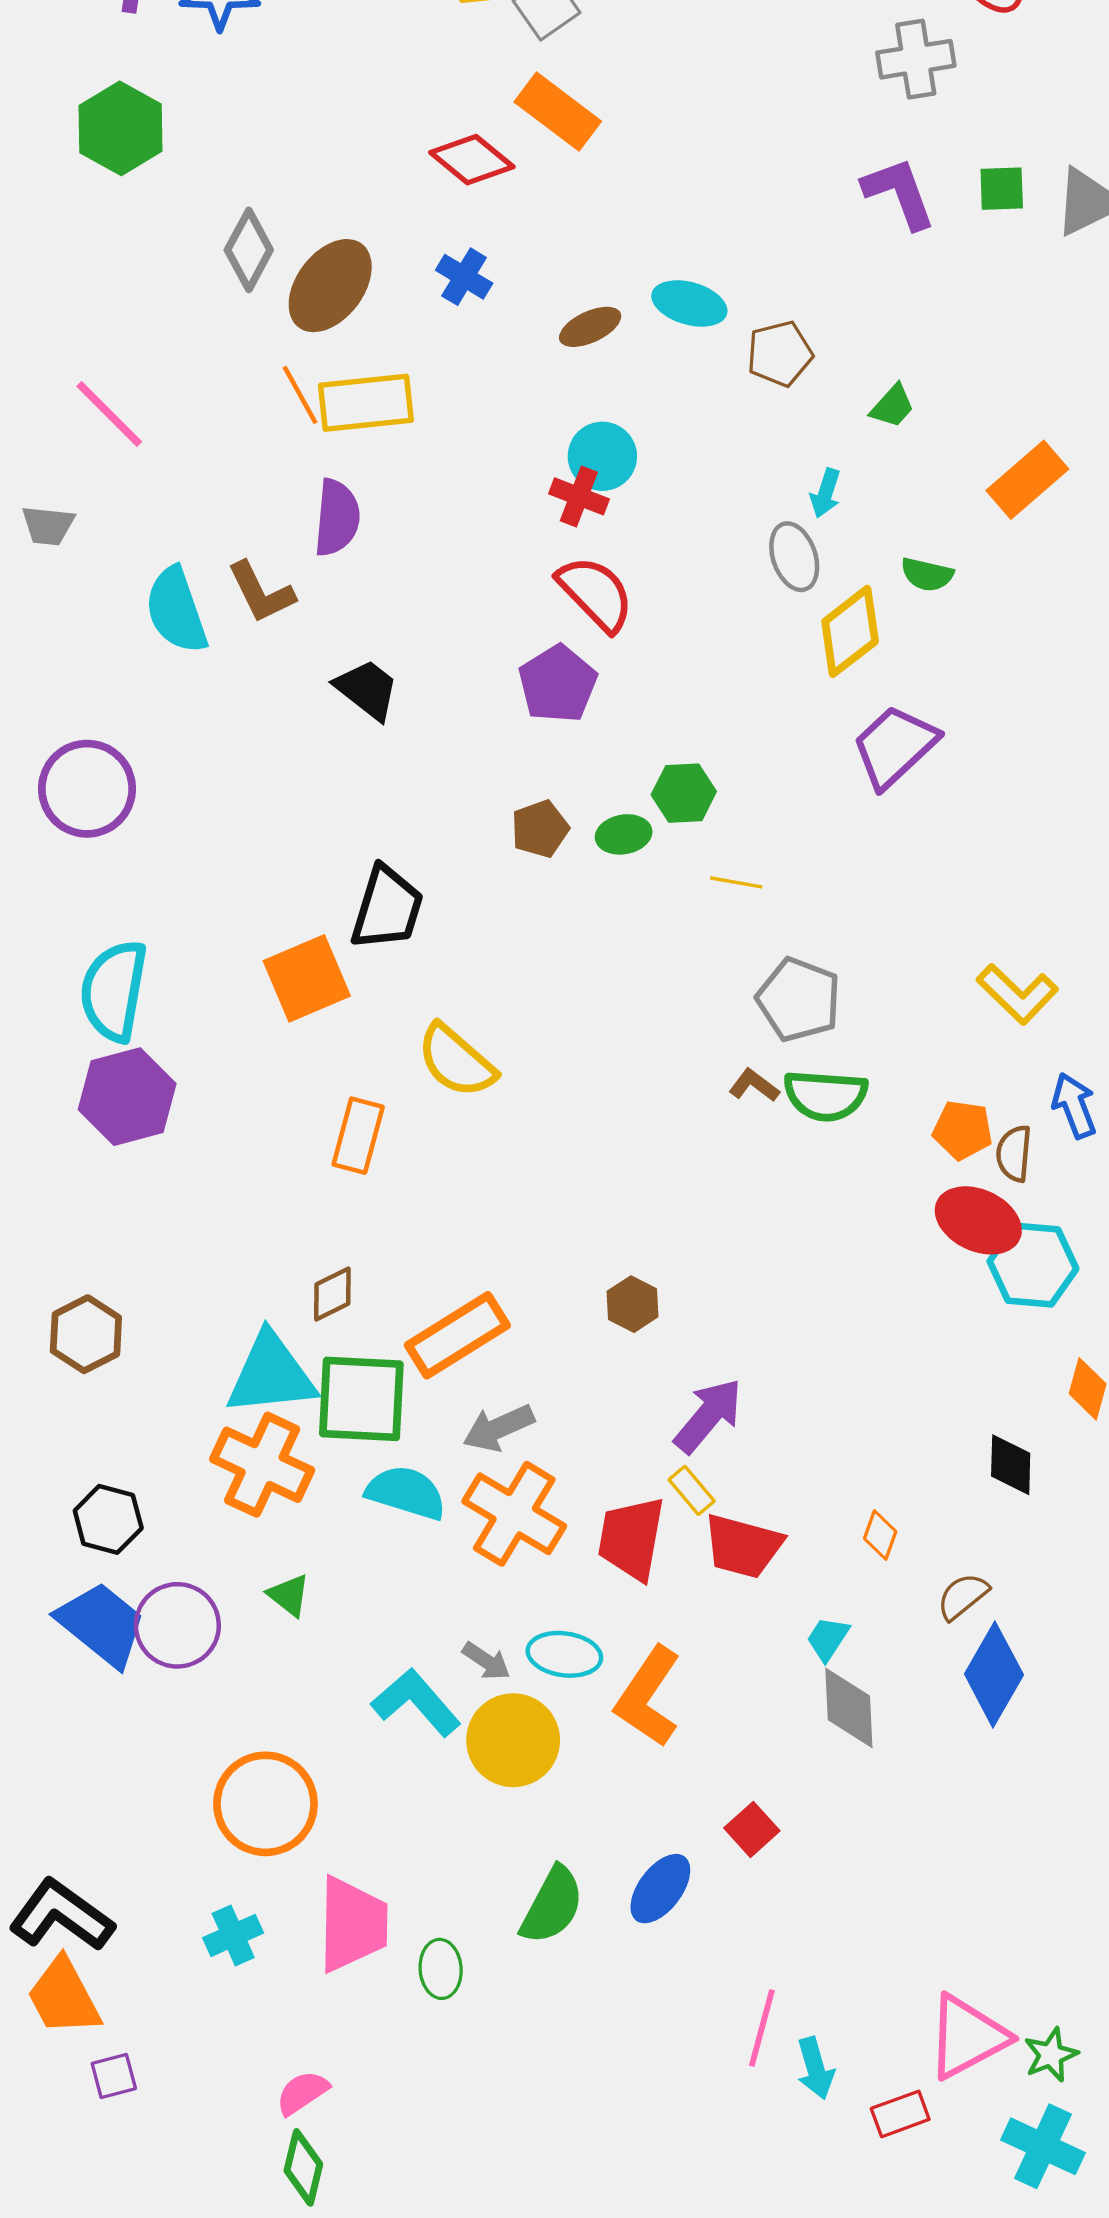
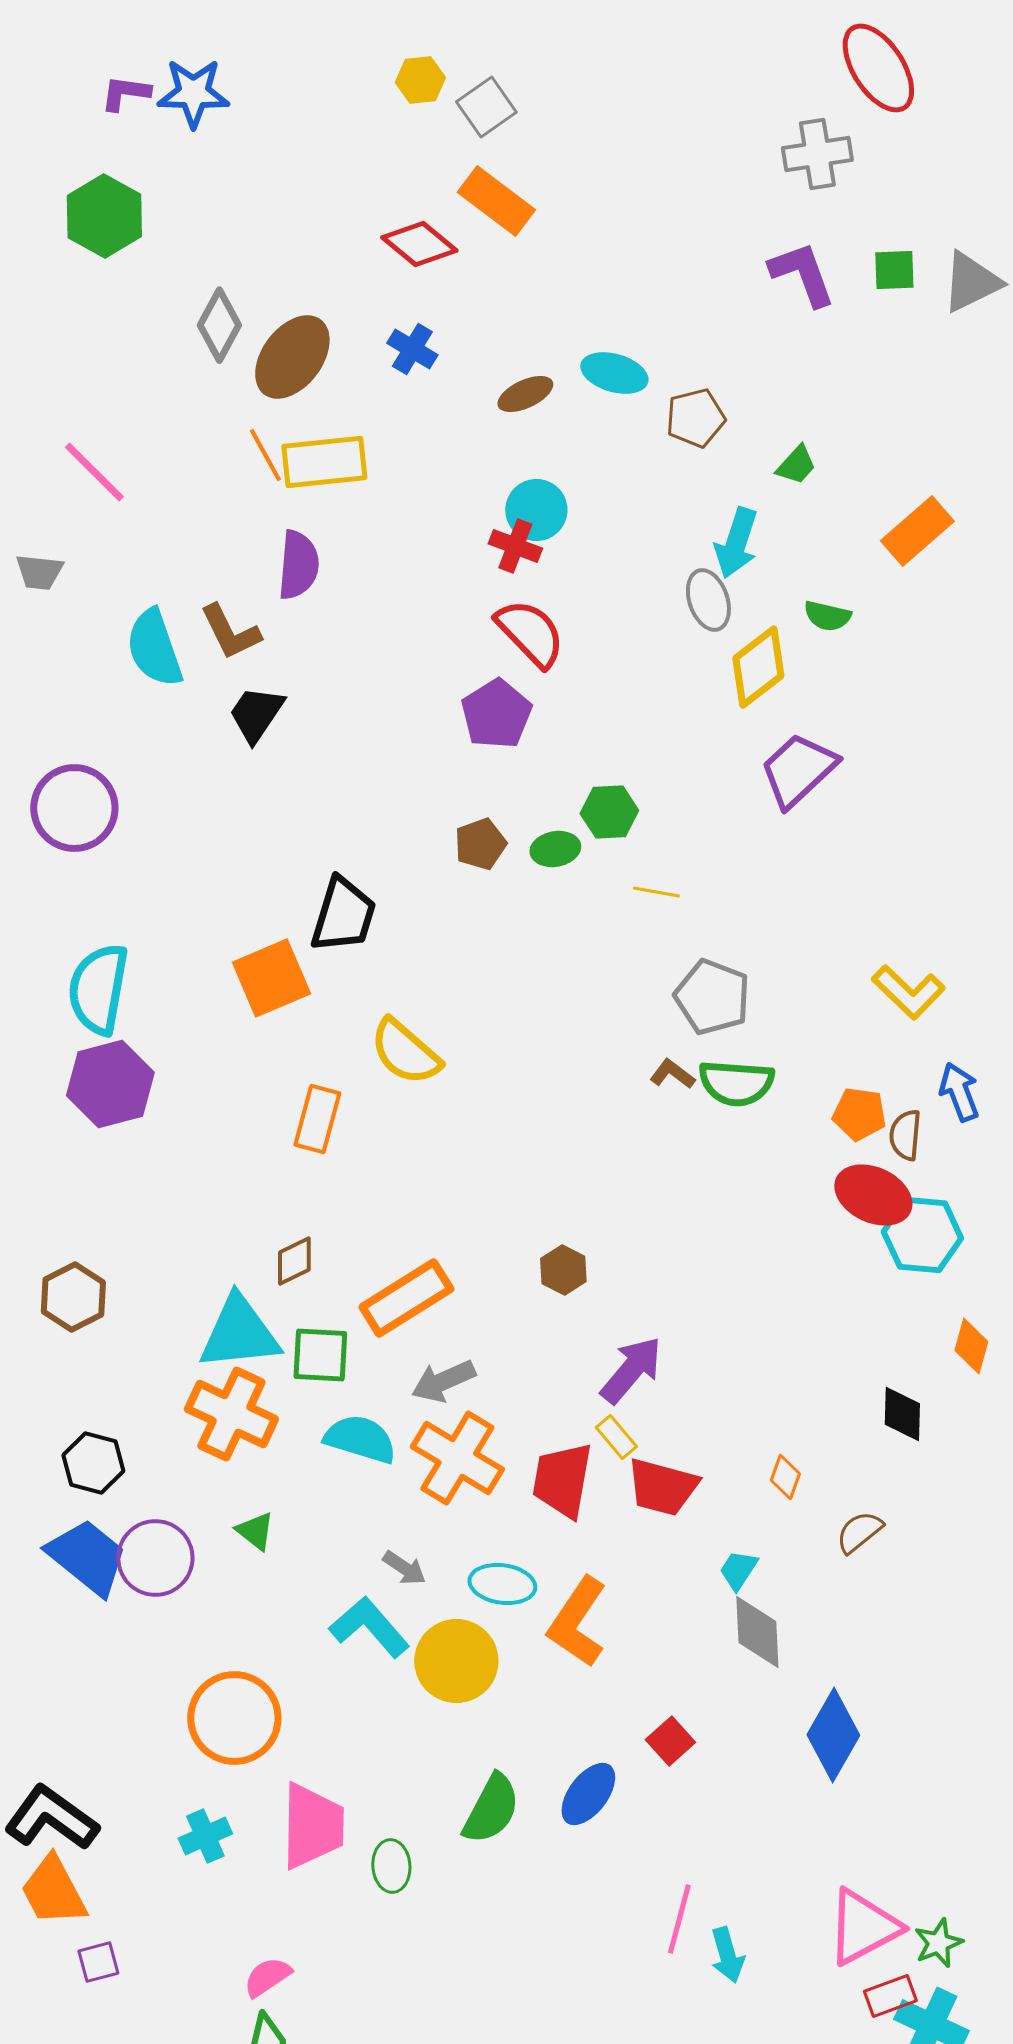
cyan arrow: (825, 493) -> (736, 543), size x1.6
black trapezoid: (367, 689) -> (256, 714), moved, turned -94
green square: (361, 1399) -> (320, 1355), size x0.7
gray arrow: (486, 1661) -> (404, 1568), moved
blue diamond: (994, 1674) -> (833, 1735), moved
red rectangle: (900, 2114) -> (890, 1996), moved

